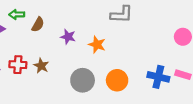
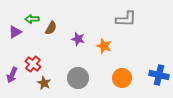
red cross: (18, 65) -> (33, 64), turned 35
brown star: (41, 66) -> (44, 83), moved
gray circle: (83, 80) -> (78, 78), moved

